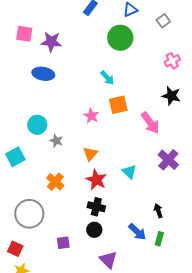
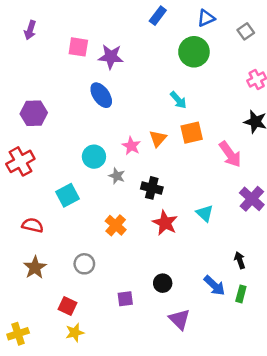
blue ellipse: (43, 74) -> (101, 95), turned 45
pink star: (91, 116) -> (131, 146), moved
orange triangle: (90, 154) -> (158, 139), moved
black cross: (96, 207) -> (152, 188), moved
gray circle: (29, 214) -> (84, 264), size x0.6

